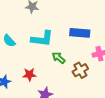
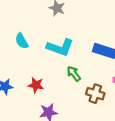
brown cross: (80, 70) -> (95, 94), turned 35

